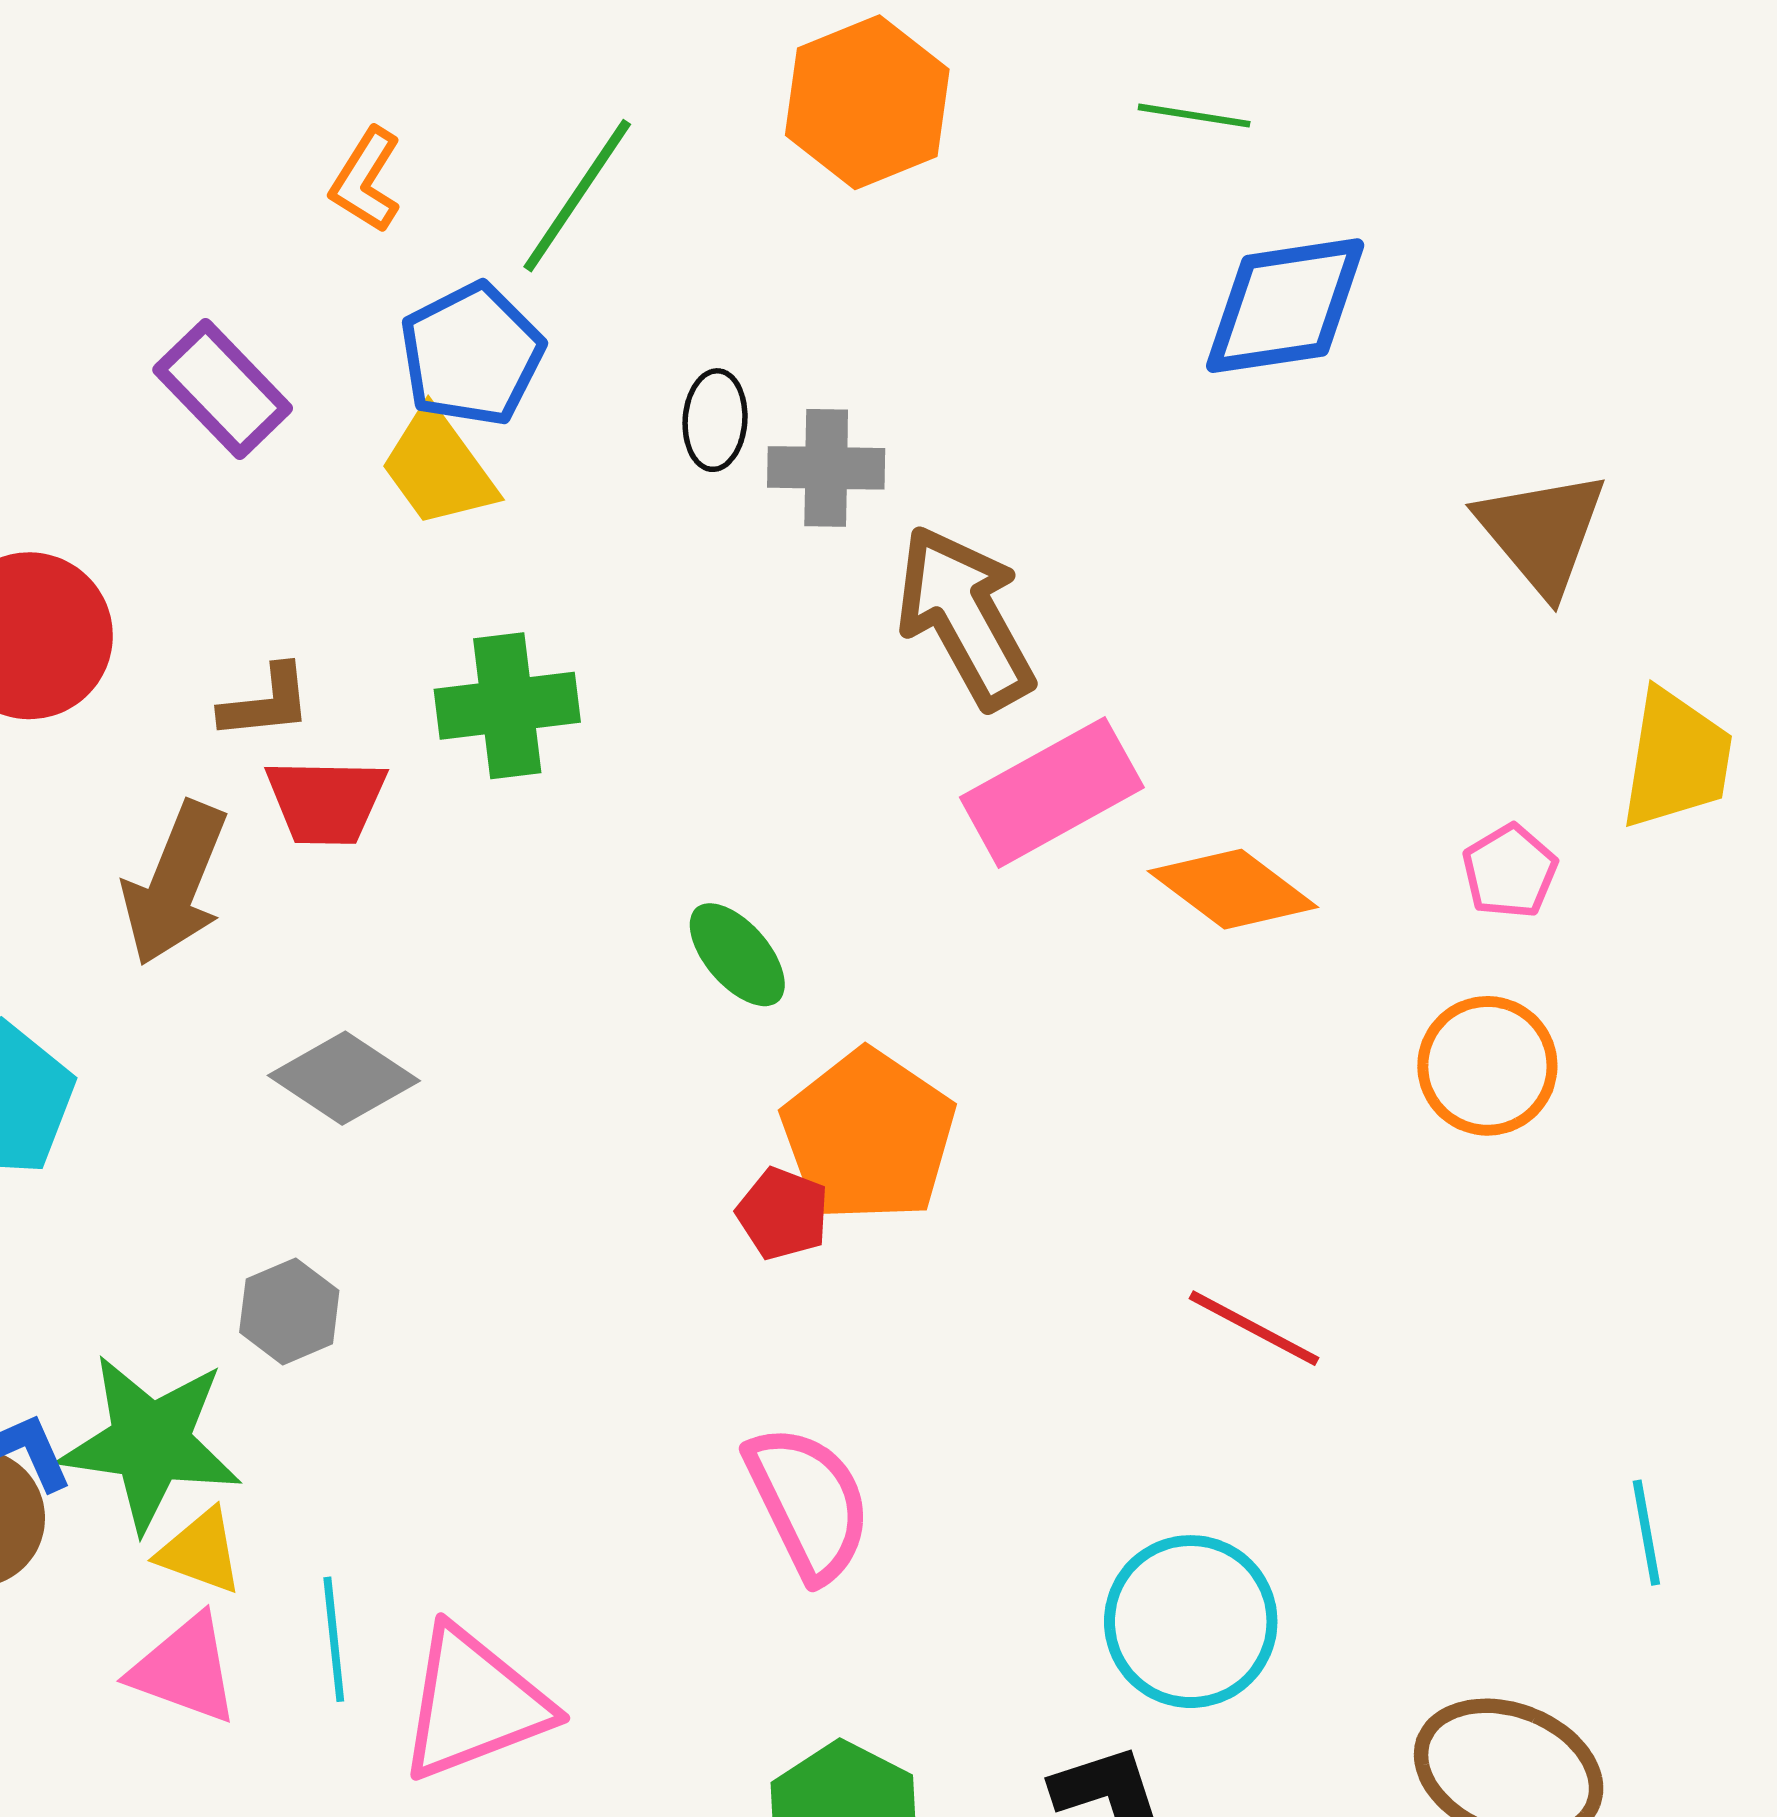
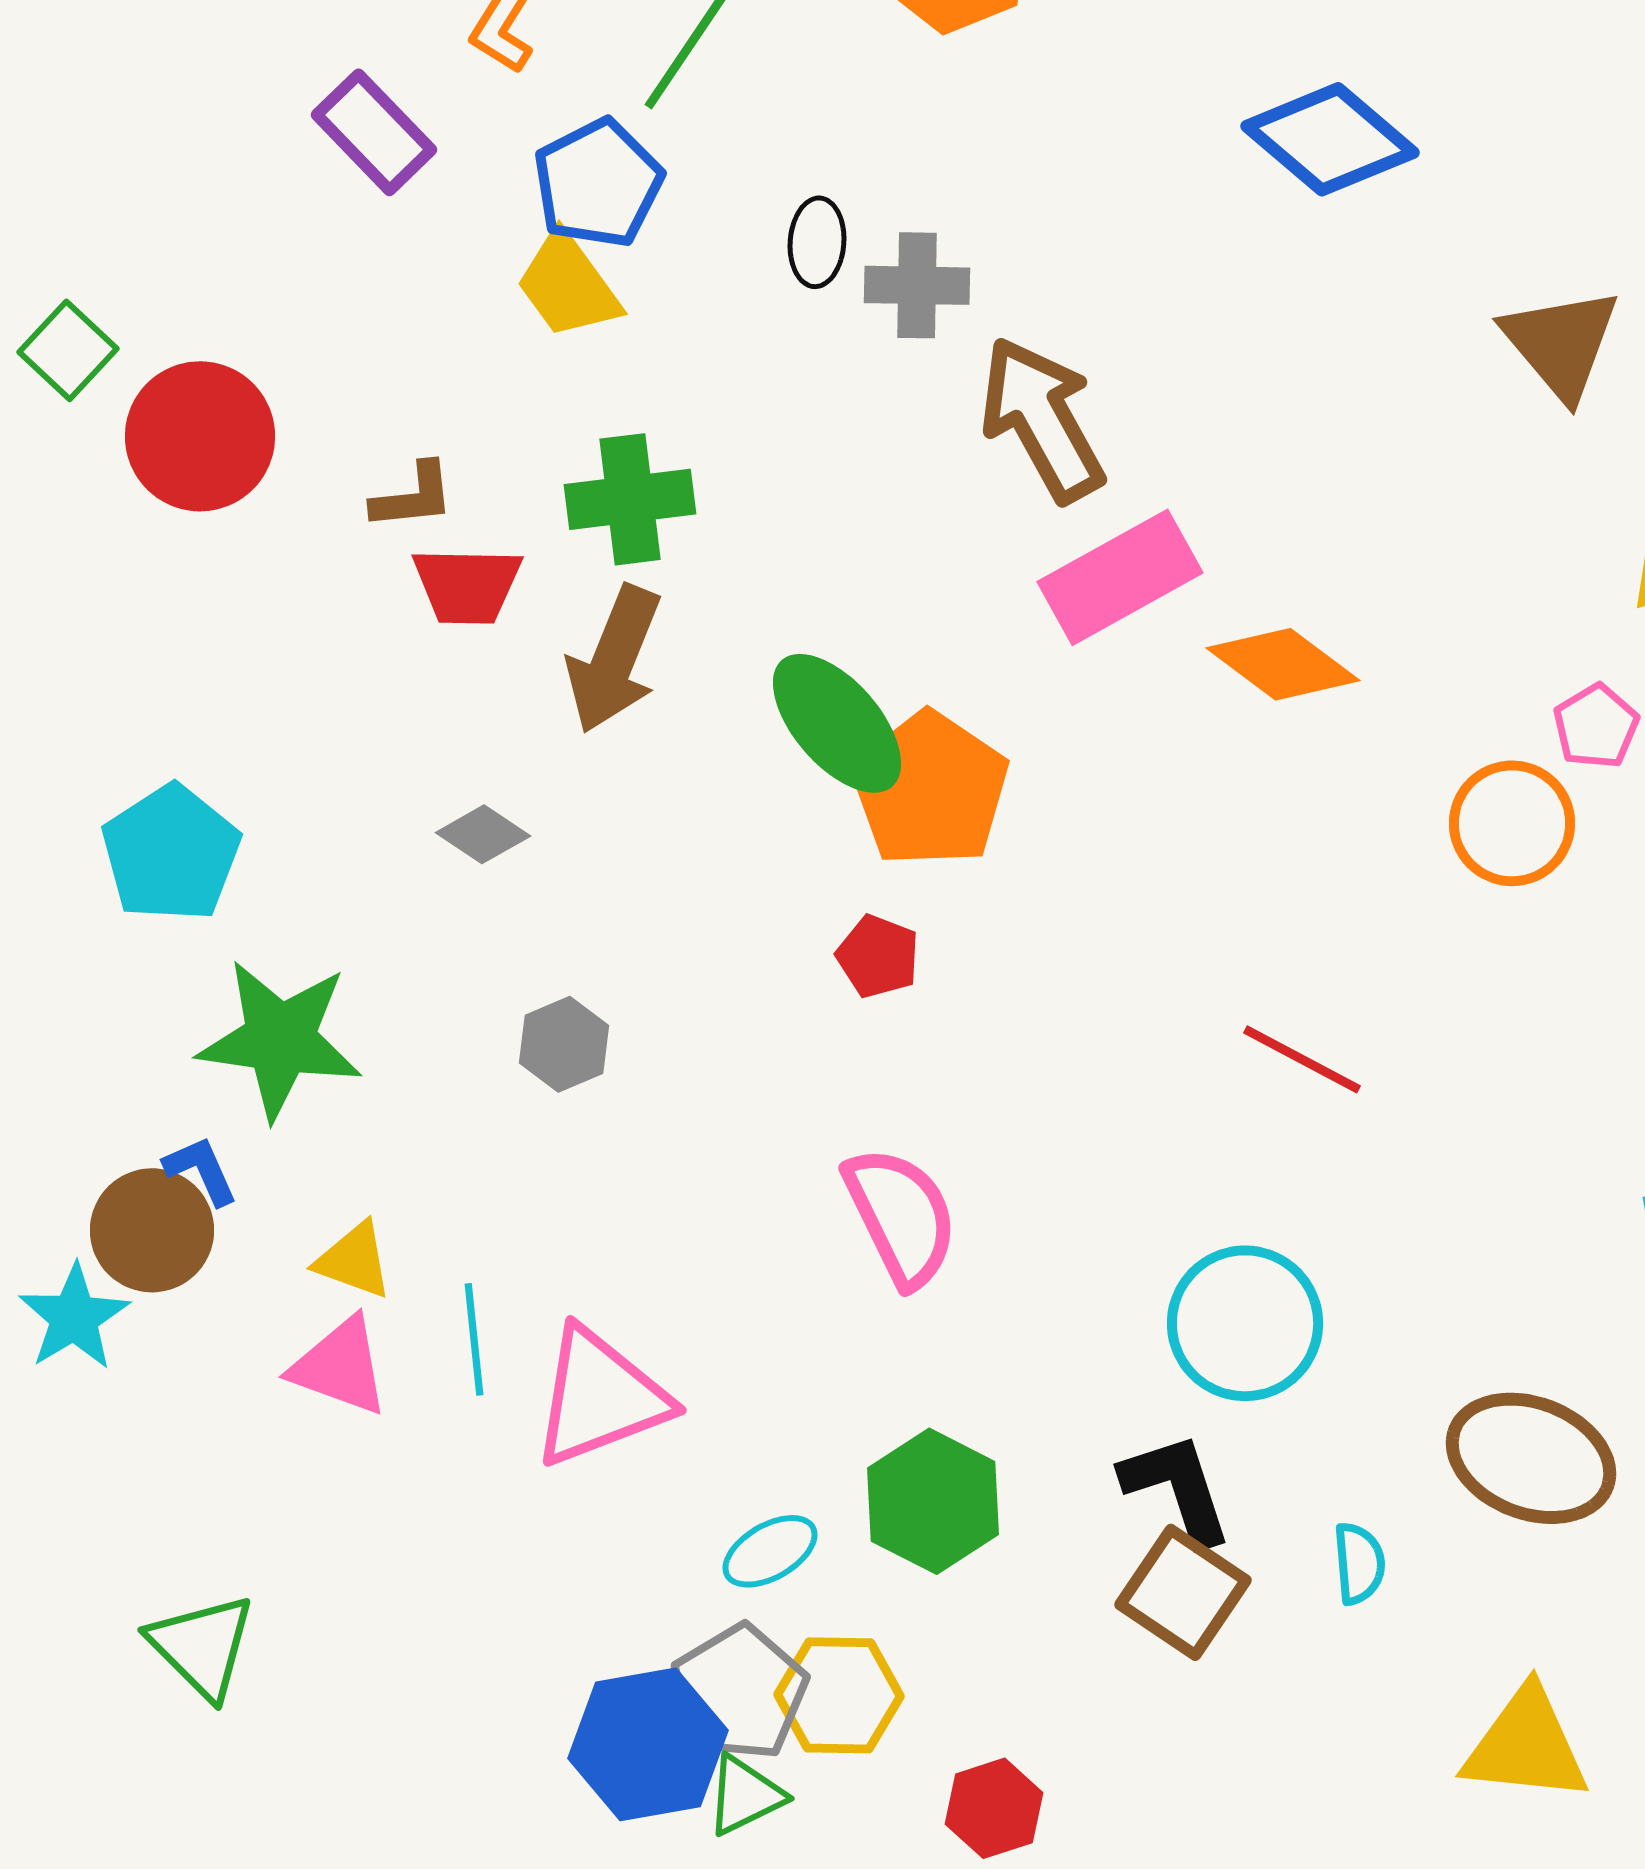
blue diamond: (1285, 306) -> (1330, 139), turned 49
purple rectangle: (223, 389) -> (374, 132), moved
pink pentagon: (1510, 871) -> (1596, 726), moved
brown arrow: (175, 884) -> (614, 659), moved
green ellipse: (737, 955) -> (837, 723), size x1.5
gray diamond: (344, 1078) -> (483, 834), size x0.7
orange pentagon: (868, 1136) -> (930, 789), moved
gray hexagon: (289, 1311) -> (564, 1044), moved
green star: (150, 1443) -> (280, 1039), moved

